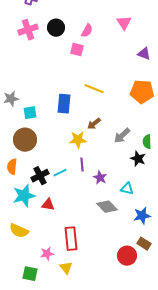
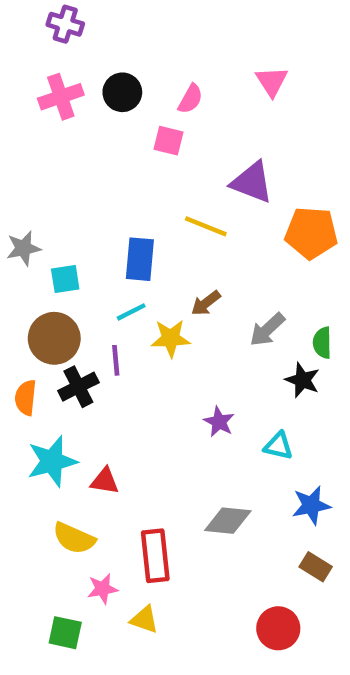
purple triangle: (144, 54) -> (252, 182), moved, size x1.5
purple line: (82, 165) -> (116, 360), moved
cyan line: (60, 173) -> (131, 312), moved
black cross: (40, 176) -> (78, 387), moved
gray diamond: (107, 207) -> (228, 521), moved, turned -40
yellow semicircle: (19, 231) -> (74, 538), moved
red circle: (127, 256) -> (278, 628), moved
yellow triangle: (66, 268) -> (144, 620), turned -32

